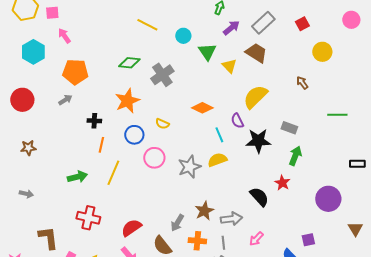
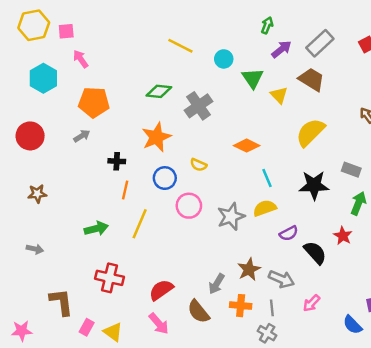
purple semicircle: (237, 121) -> (289, 233), moved, turned -91
gray arrow: (231, 219) -> (281, 279), turned 30

